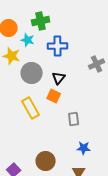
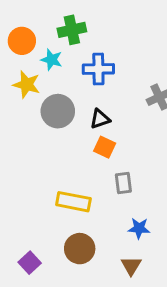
black triangle: (59, 78) -> (100, 119), turned 32
orange square: (54, 96) -> (105, 147), moved
yellow rectangle: (31, 108) -> (73, 202), moved, turned -50

